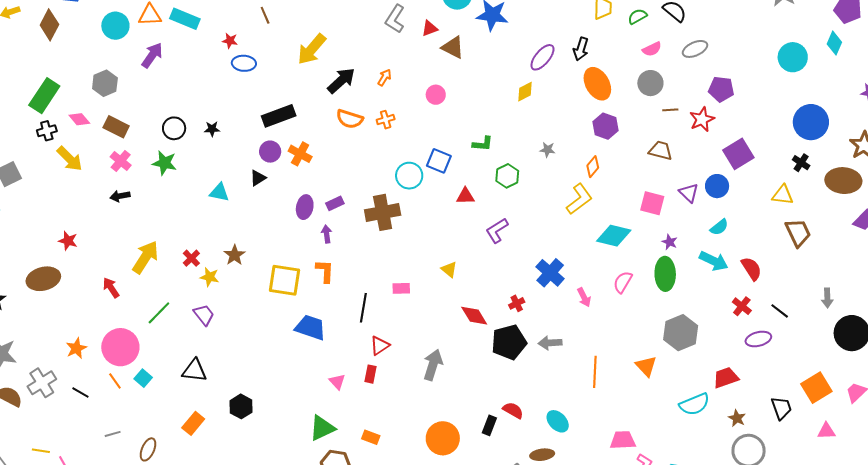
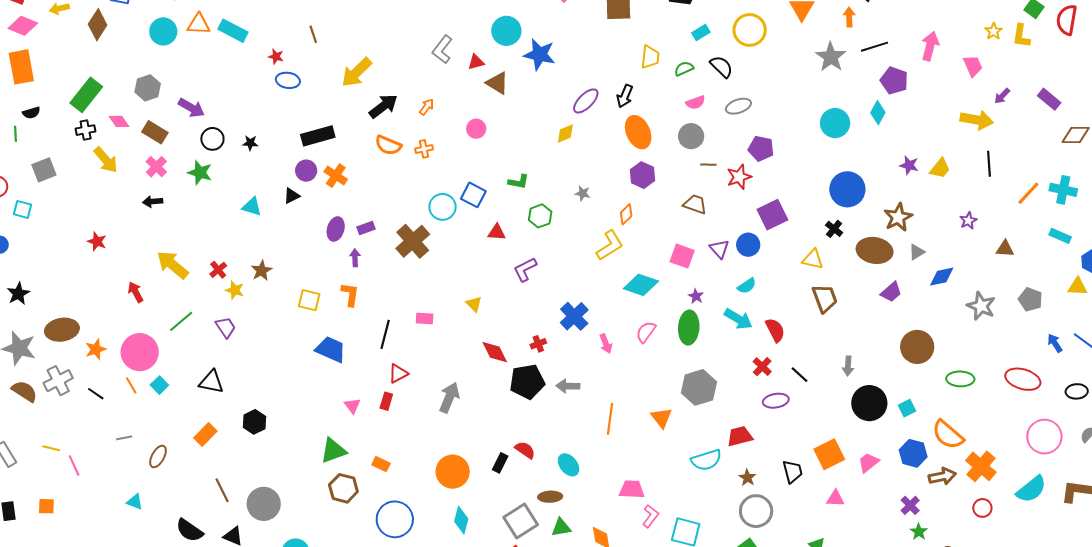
purple arrow: (152, 55) -> (191, 108), moved, turned 80
brown cross: (383, 212) -> (413, 241), turned -36
yellow arrow: (145, 257) -> (173, 265), turned -88
brown ellipse: (43, 279) -> (62, 330), moved
yellow square: (285, 280) -> (309, 300), size x0.7

